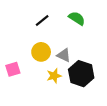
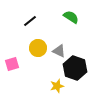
black line: (42, 20) -> (30, 21), moved
yellow star: (54, 76) -> (57, 86), moved

